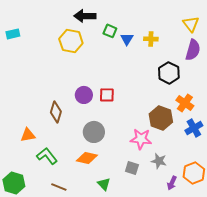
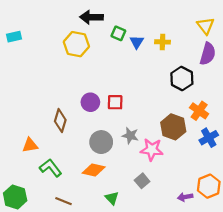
gray star: (159, 161) -> (130, 136), moved
gray square: (132, 168) -> (142, 181), turned 32
purple arrow: (172, 183) -> (185, 197), turned 56

